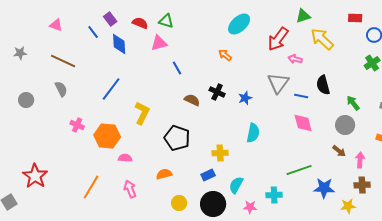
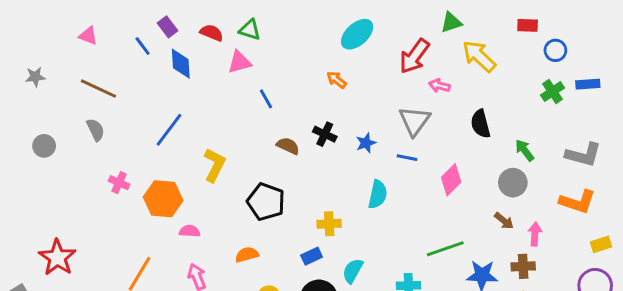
blue line: (301, 96) -> (407, 158), moved
pink diamond: (303, 123) -> (451, 180), turned 60
brown cross: (362, 185) -> (523, 266), moved

